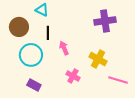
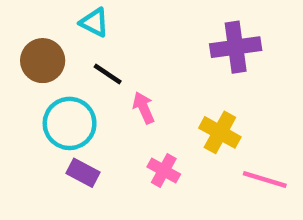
black line: (48, 33) -> (108, 74), turned -56
purple rectangle: (34, 85) -> (83, 173), moved

